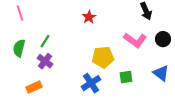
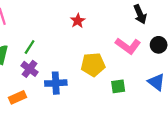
blue cross: (91, 83) -> (56, 83), moved, turned 30

